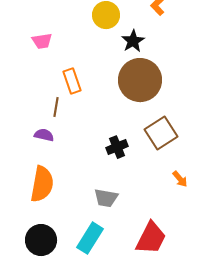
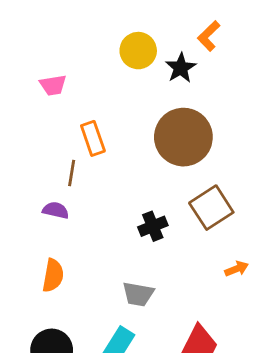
black star: (133, 41) -> (181, 68), moved
orange arrow: (180, 179) -> (237, 269), turned -72
orange semicircle: (42, 184) -> (53, 275), size x0.7

